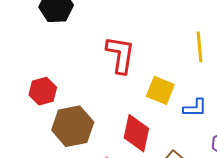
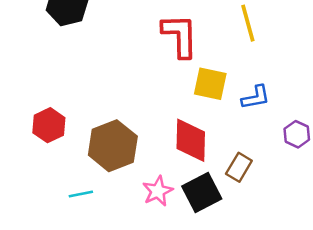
red L-shape: (120, 55) -> (180, 36), moved
red hexagon: (43, 91) -> (49, 125), moved

